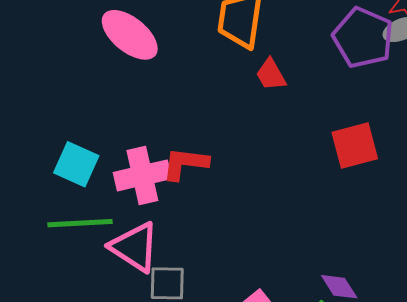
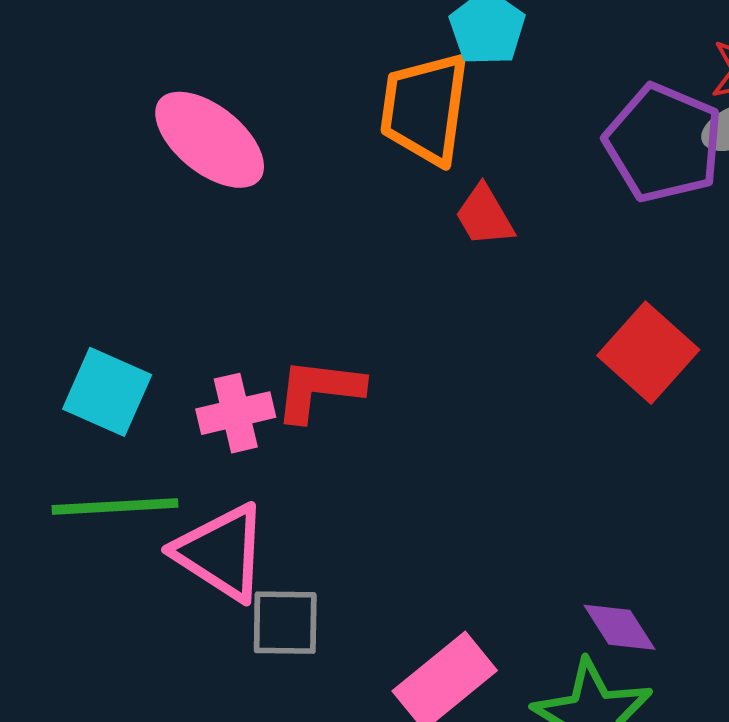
red square: (355, 145) -> (648, 353), turned -33
pink cross: (142, 175) -> (236, 413), size x0.7

